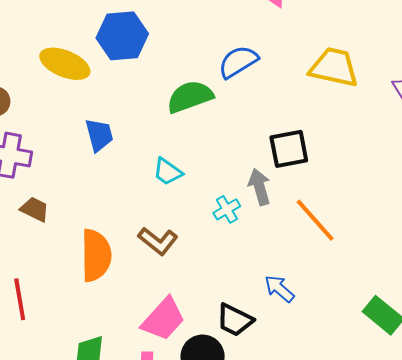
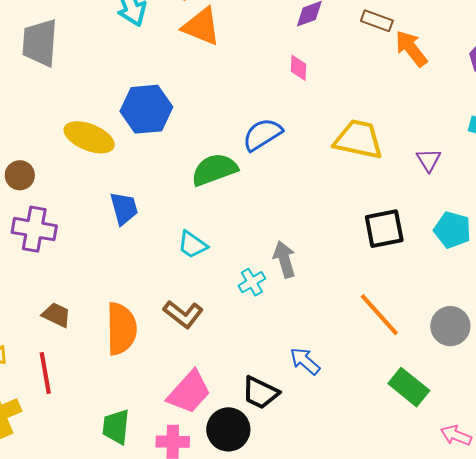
black square: (289, 149) -> (384, 229), moved
brown trapezoid: (35, 209) -> (56, 315), moved
orange line: (315, 220) -> (379, 315), moved

